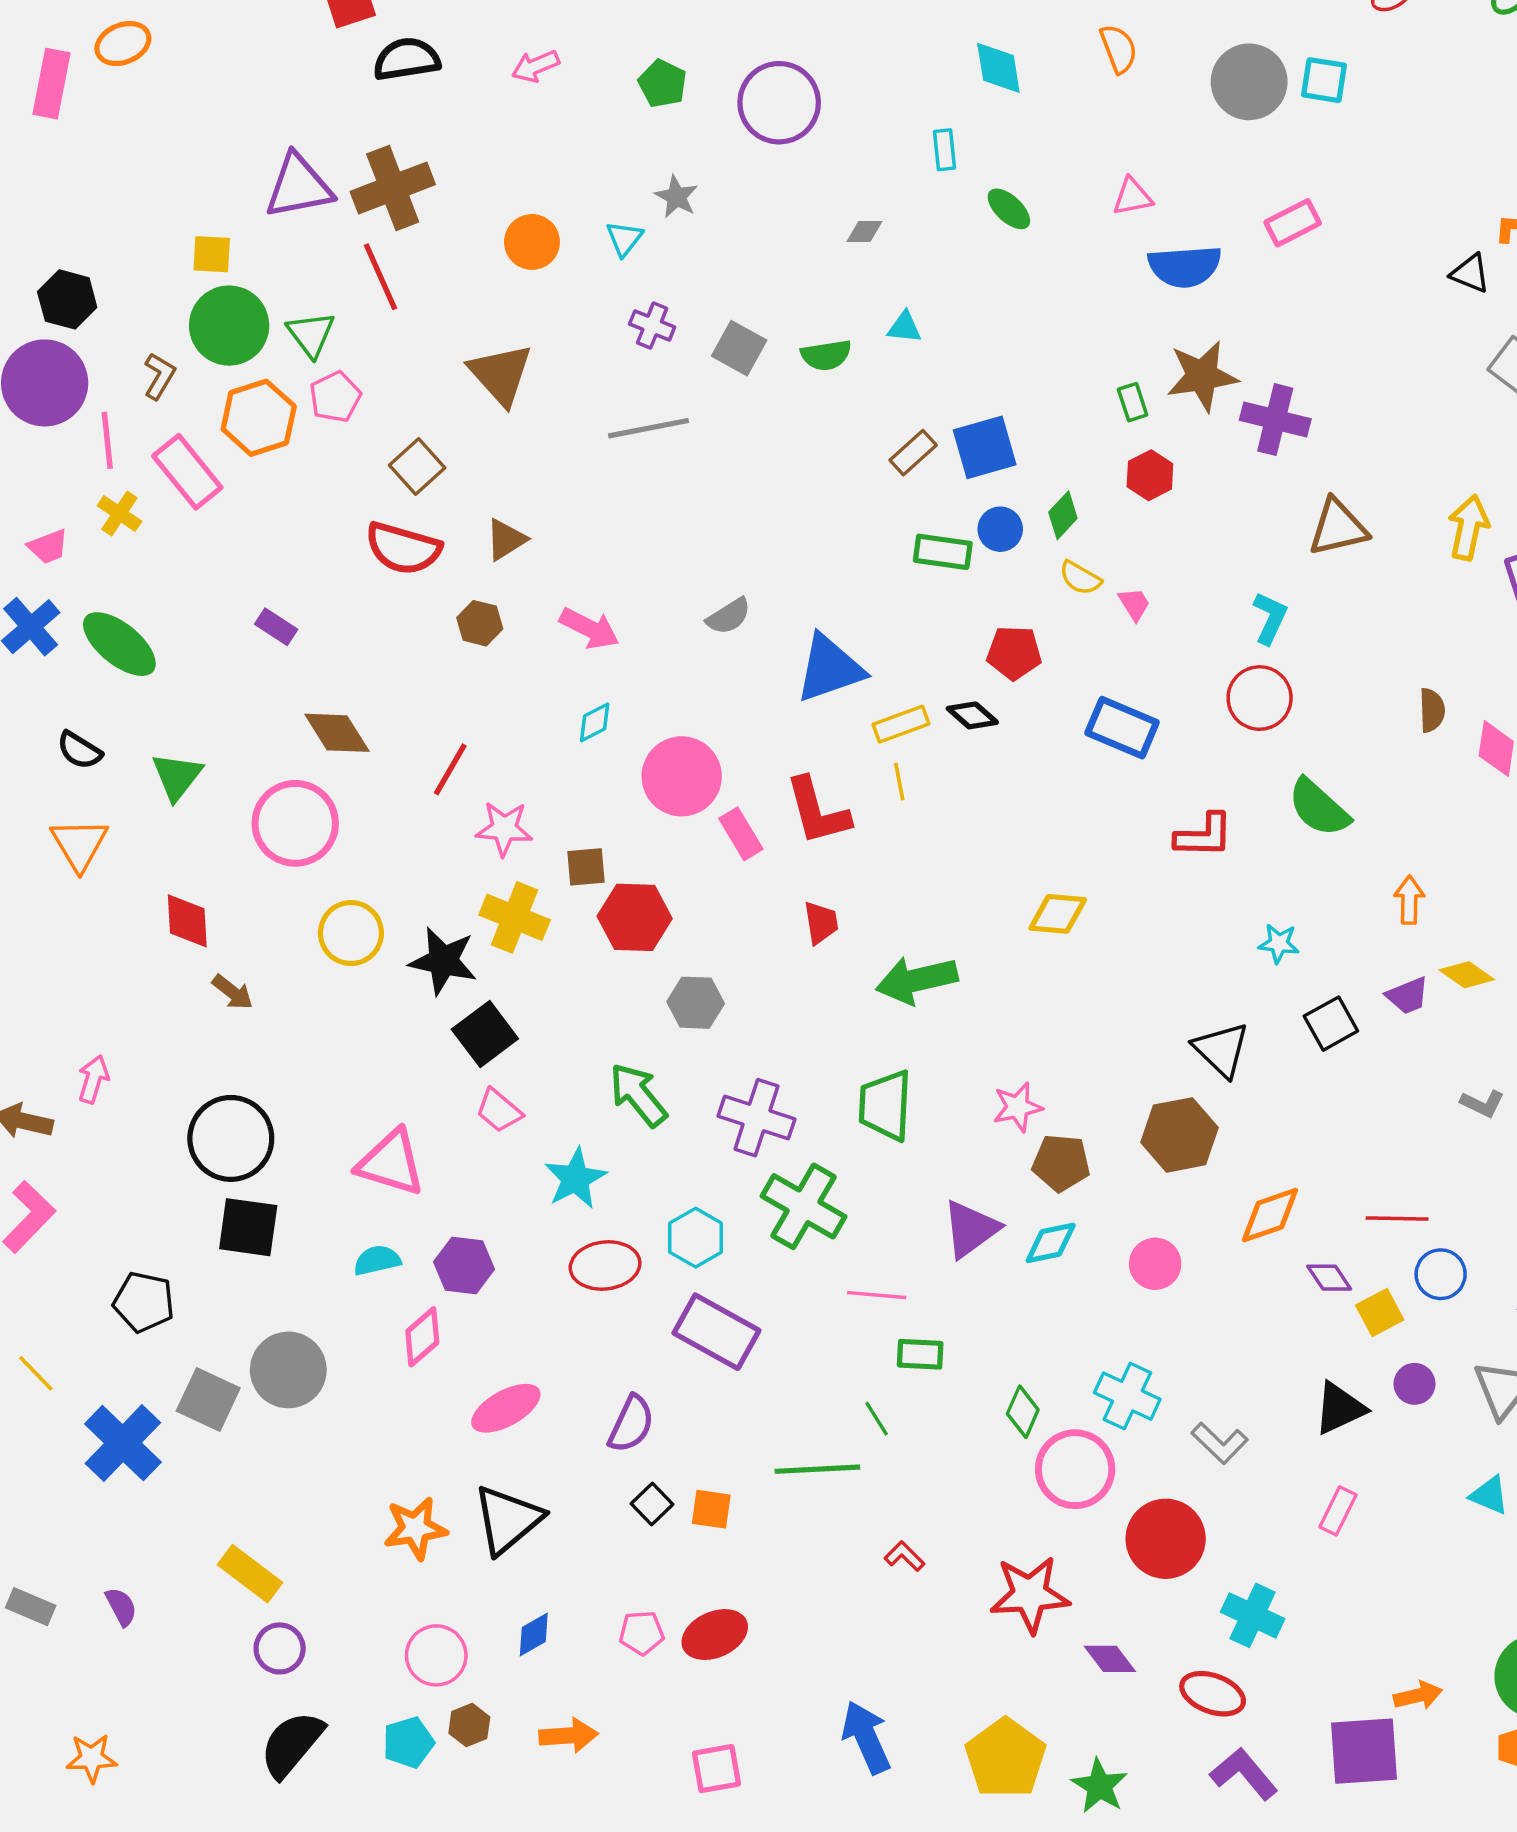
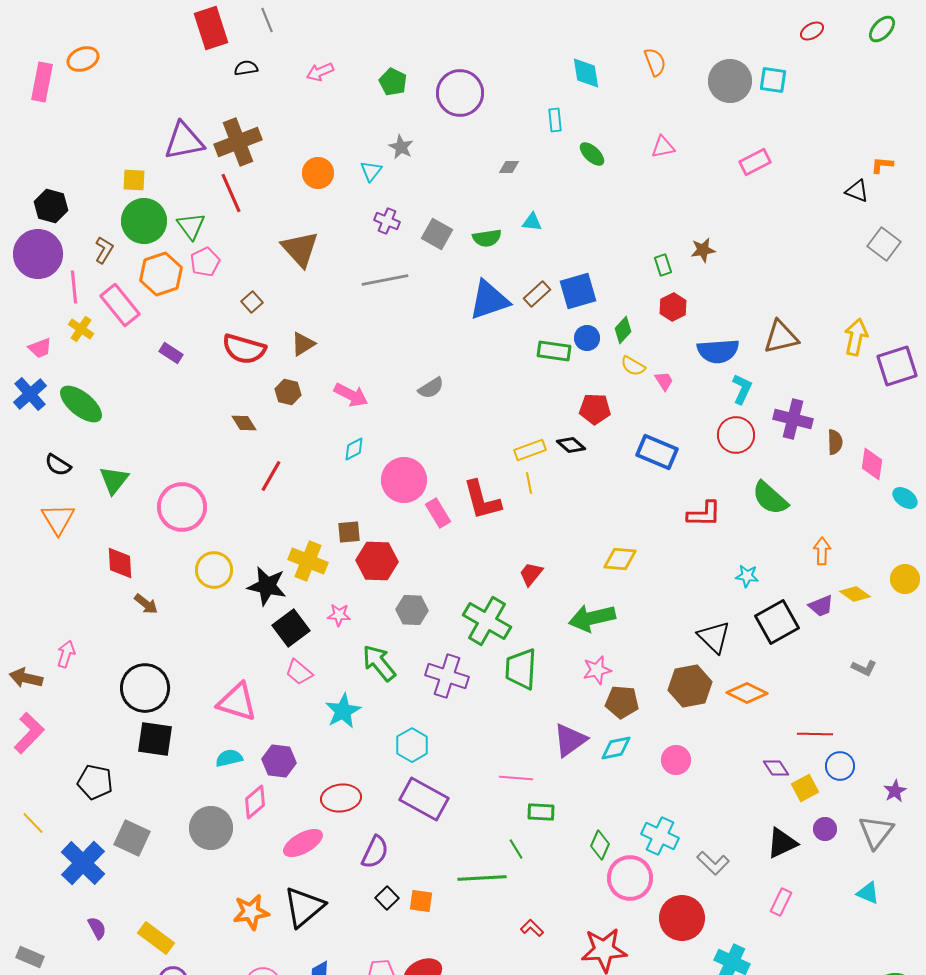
black semicircle: (407, 59) -> (246, 68), size x0.6
blue semicircle: (1185, 266) -> (718, 351), moved
brown star: (1202, 376) -> (703, 250), size x0.6
purple cross: (1275, 420) -> (793, 419), moved
brown square: (417, 467) -> (252, 302), size x0.7
purple rectangle: (276, 627) -> (171, 353), moved
blue triangle: (830, 668) -> (489, 300), moved
brown diamond: (337, 733) -> (244, 423), moved, size x0.7
pink star: (504, 829) -> (339, 615), moved, size x0.7
red trapezoid: (821, 923) -> (531, 574), moved, turned -132
green arrow: (917, 980) -> (592, 618), moved
black square: (1331, 1024) -> (777, 622), size x1.4
green cross: (804, 1206) -> (487, 621), moved
orange diamond: (1270, 1215) -> (747, 693), moved, turned 45
red ellipse: (605, 1265) -> (341, 798), moved
gray circle: (288, 1370) -> (211, 828), moved
purple semicircle: (121, 1607) -> (97, 928), moved

